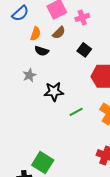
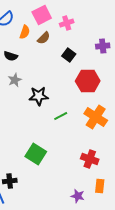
orange semicircle: (36, 34) -> (25, 32), moved
black semicircle: (42, 51) -> (11, 56), moved
green square: (43, 163) -> (36, 154), moved

